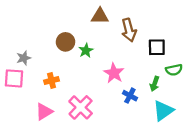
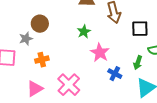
brown circle: (66, 42) -> (40, 24), moved
green star: (86, 50) -> (84, 32), moved
gray star: (24, 58) -> (26, 39), moved

